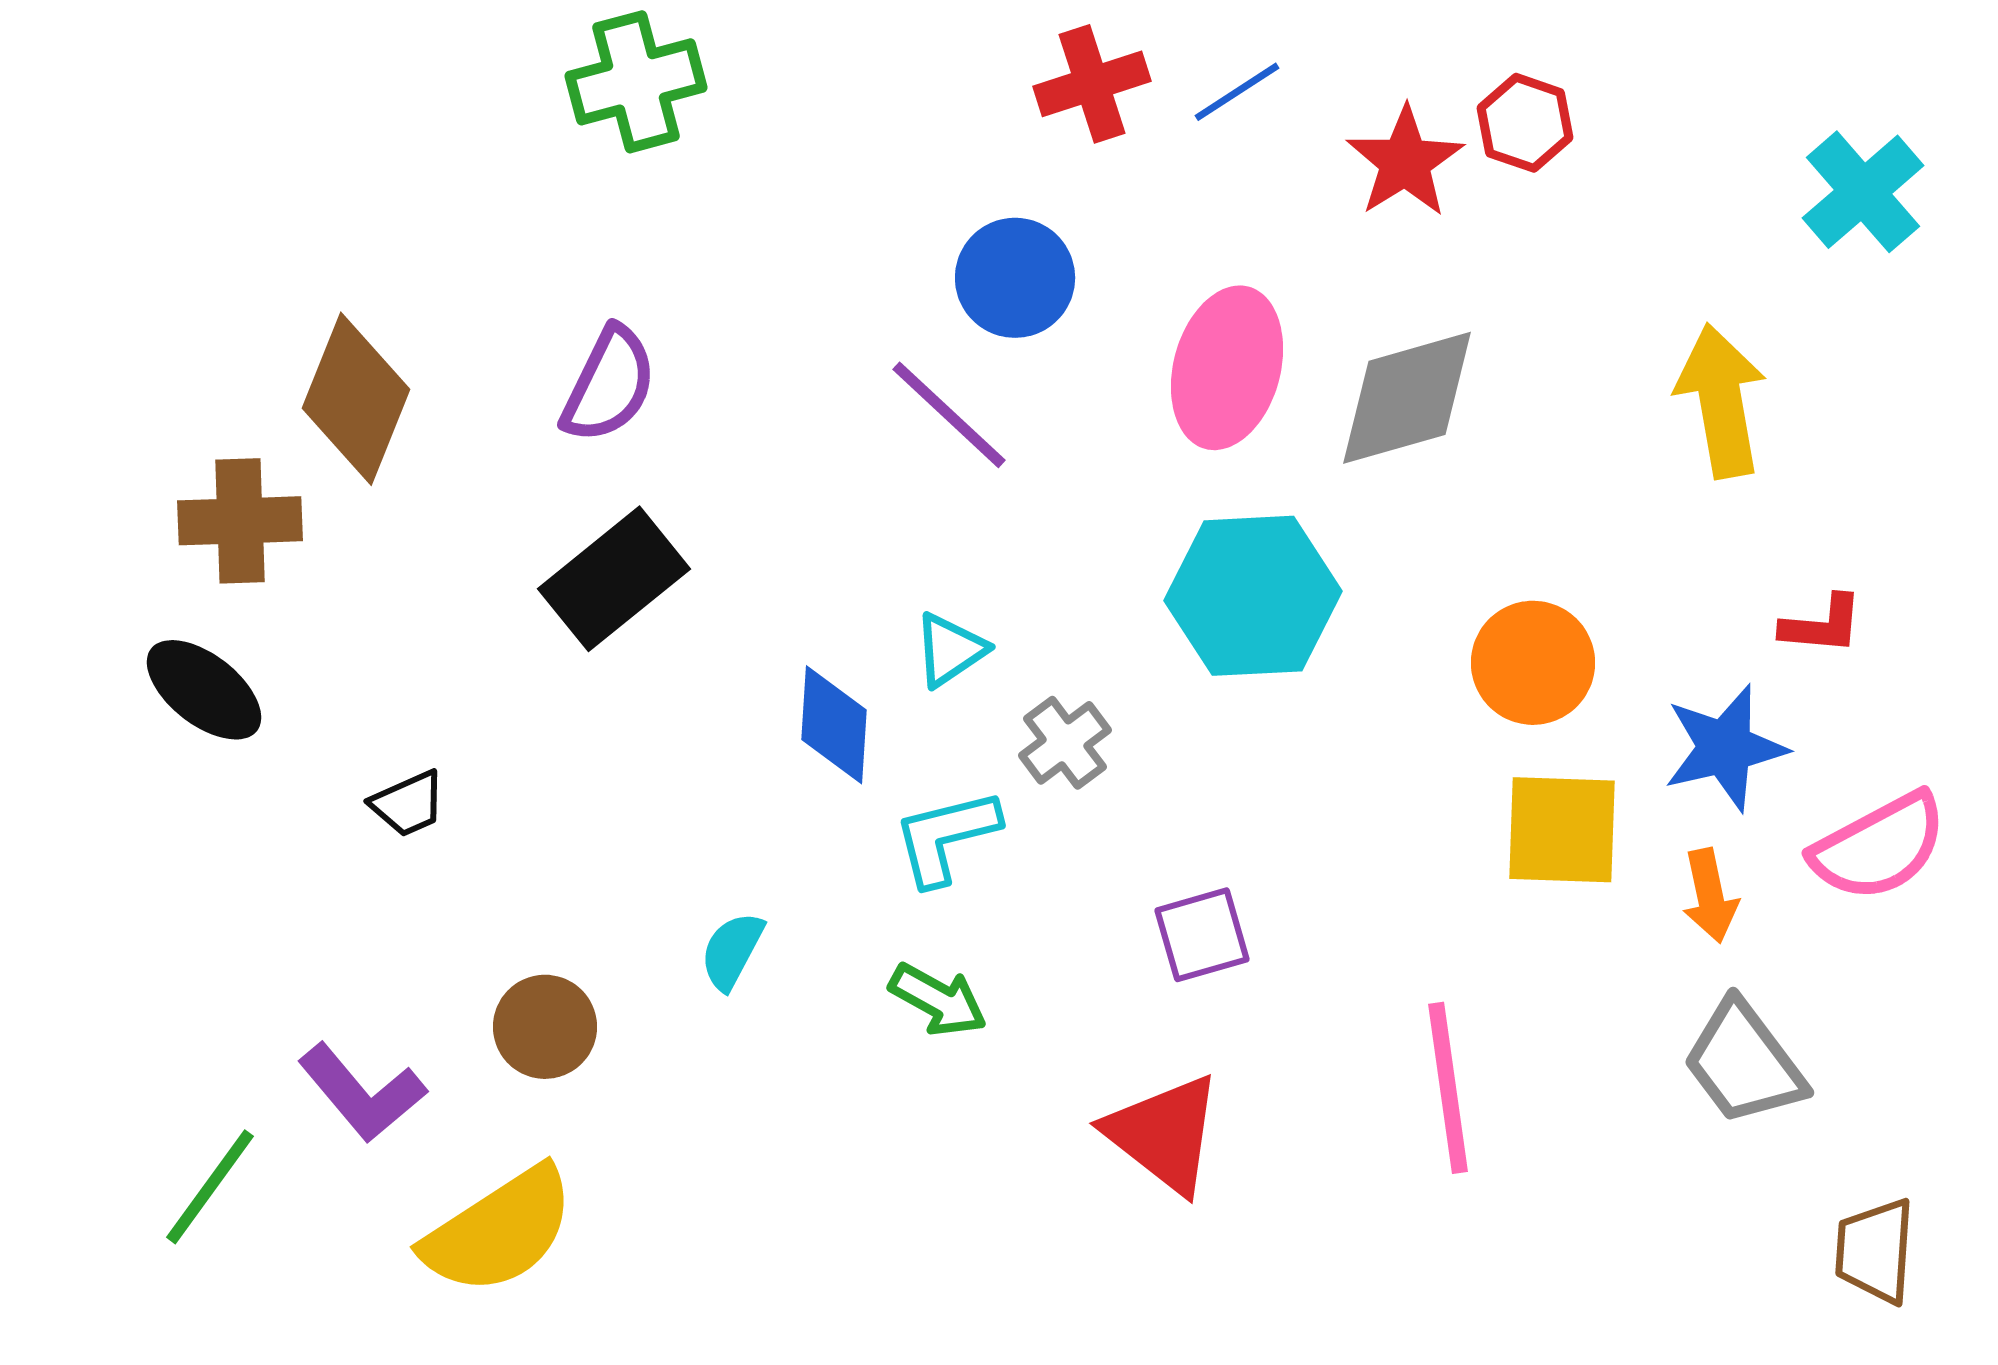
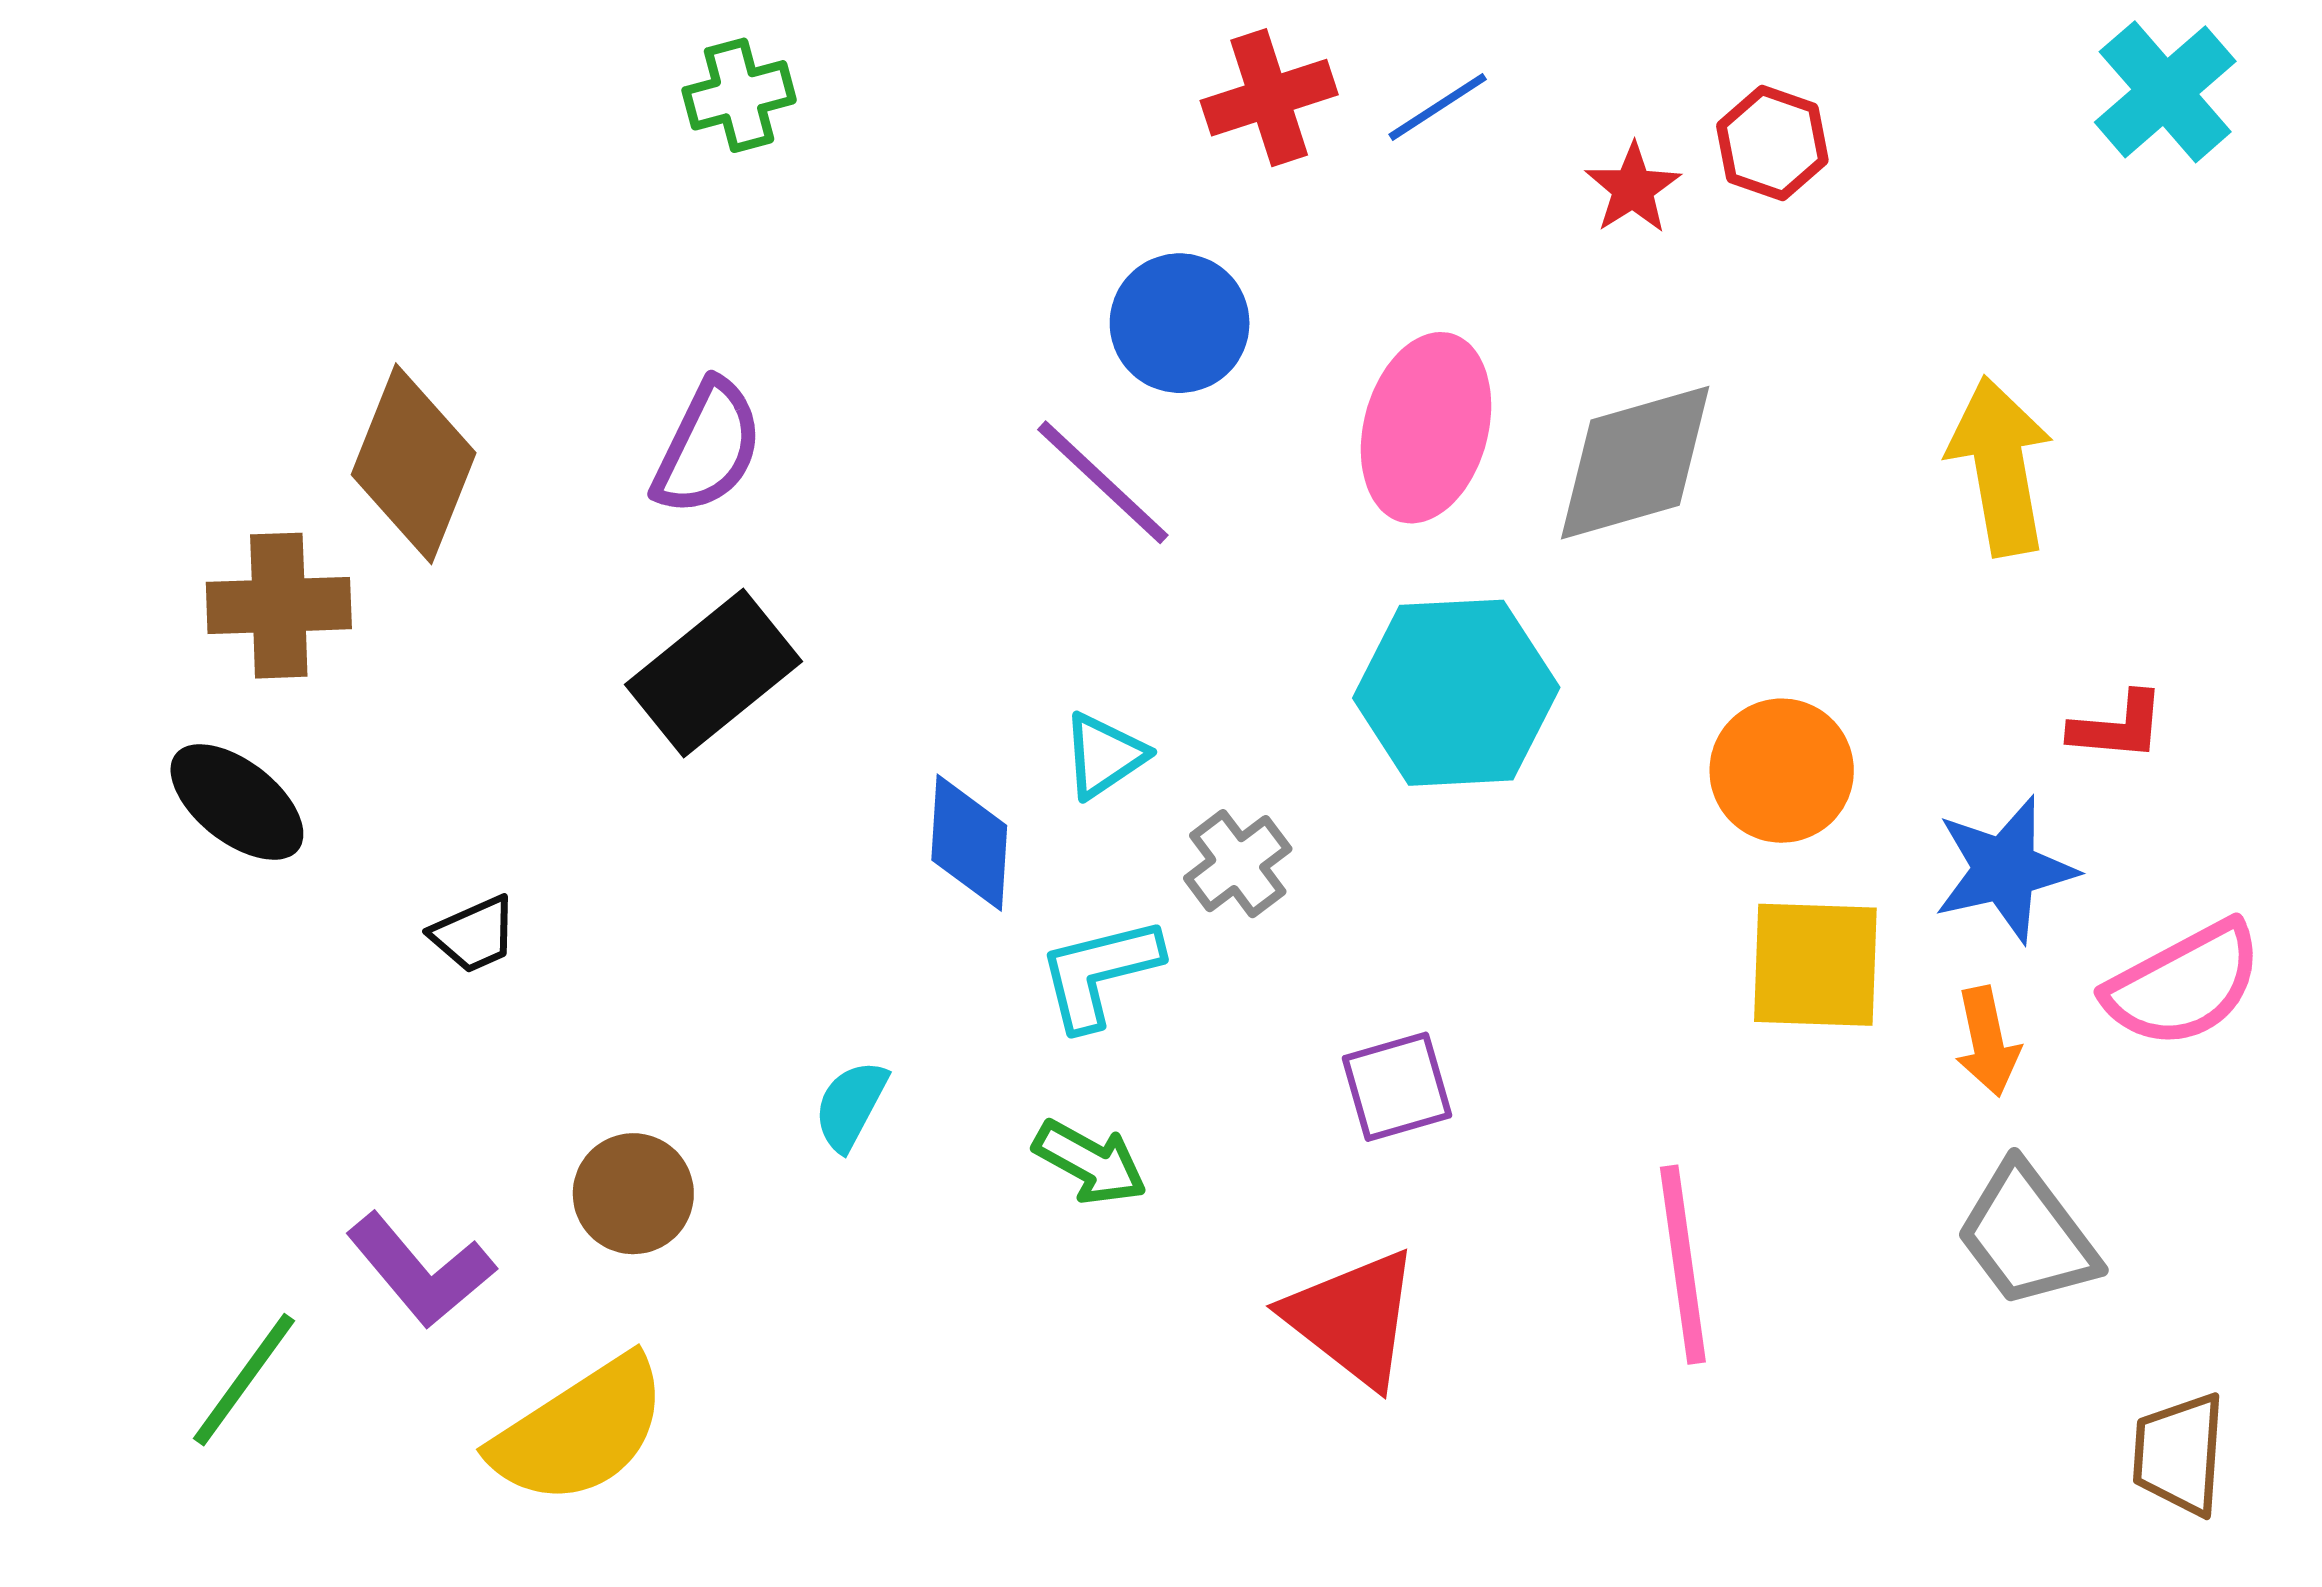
green cross: (636, 82) -> (739, 95), size x0.7
red star: (1405, 162) -> (1633, 188), size x0.7
cyan cross: (1863, 192) -> (2165, 92), moved

